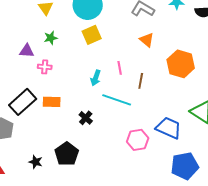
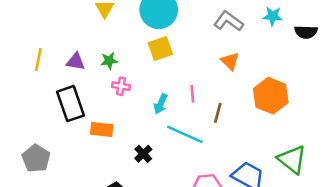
green star: (51, 38) -> (109, 61), moved
pink cross: (45, 67) -> (121, 86), moved
black rectangle: (23, 102) -> (71, 104), moved, turned -72

